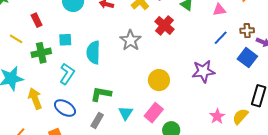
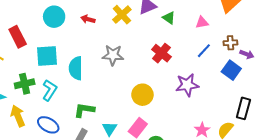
red rectangle: (37, 20) -> (18, 37), size x1.5
red cross: (164, 25) -> (161, 53), moved
cyan square: (65, 40) -> (47, 56), size x1.6
gray star: (131, 40) -> (113, 55), turned -30
green cross: (41, 53) -> (25, 84), moved

